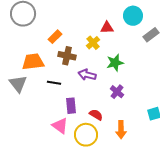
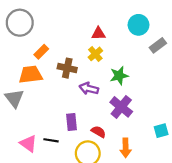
red triangle: (107, 28) -> (99, 33), moved
orange rectangle: (55, 37) -> (41, 52), moved
black line: (54, 83) -> (51, 140), moved
purple cross: (117, 92) -> (121, 107), size x1.5
pink triangle: (60, 126) -> (28, 144), moved

